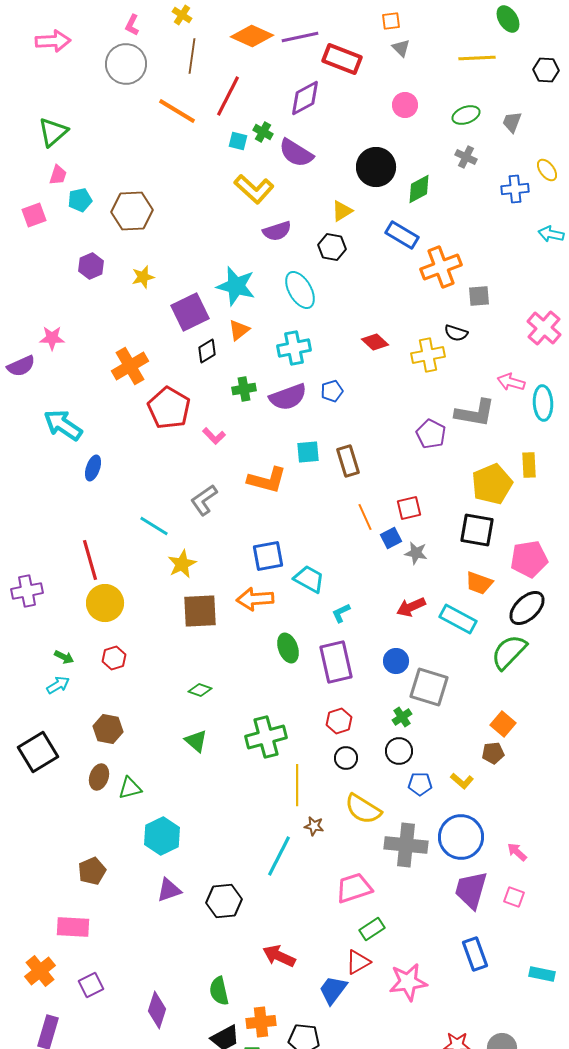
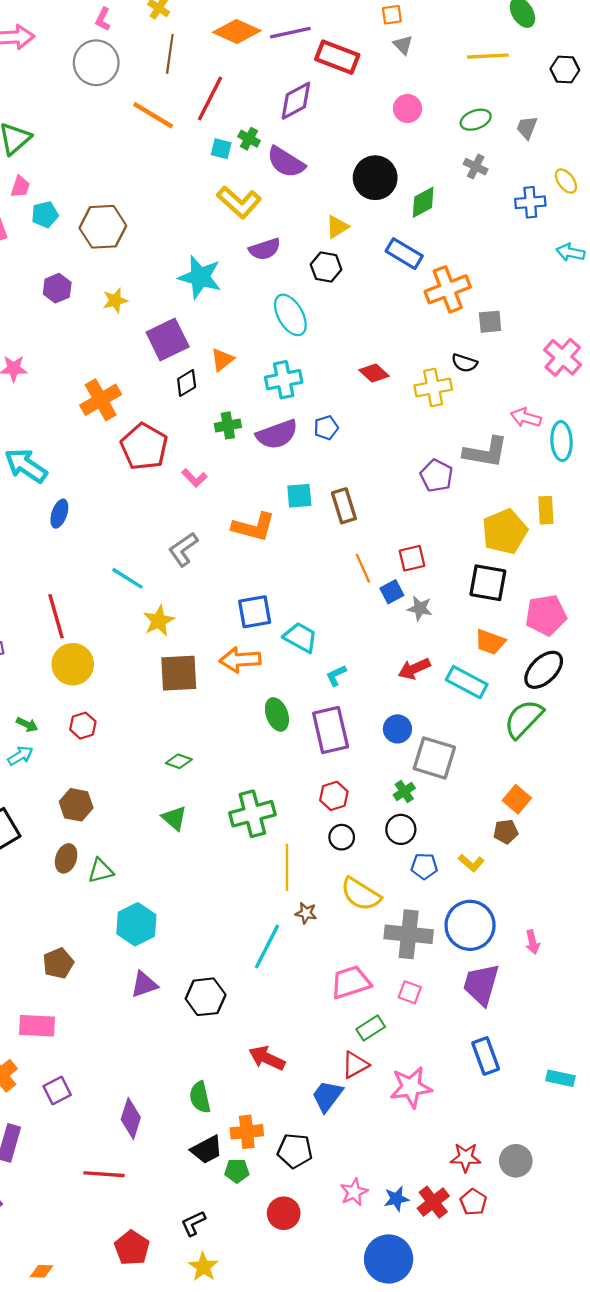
cyan star: (236, 286) -> (200, 277), moved
pink arrow: (517, 852) -> (533, 942), turned -145
pink square: (514, 897) -> (410, 992), moved

